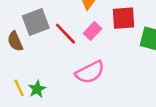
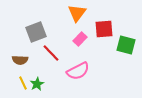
red line: (65, 34) -> (51, 53), moved
brown semicircle: (15, 41) -> (20, 60), moved, turned -63

